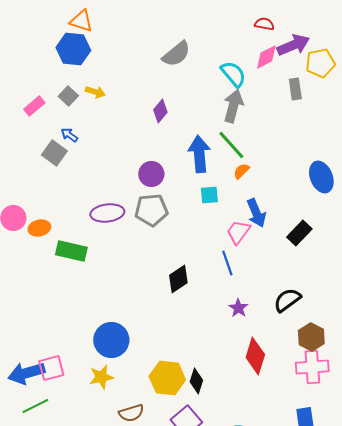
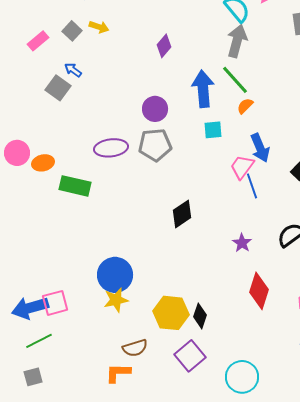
blue line: (227, 263) -> (252, 186), moved
yellow star: (101, 377) -> (116, 300), moved

